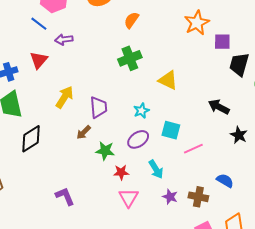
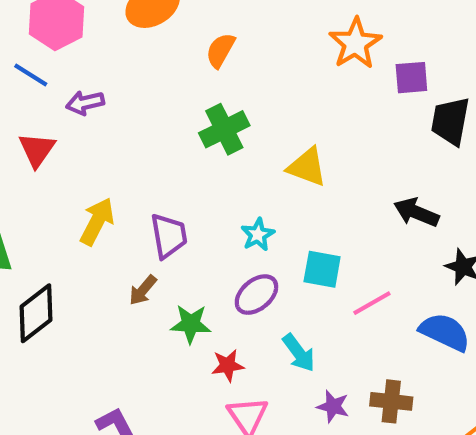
blue semicircle: (225, 181) -> (445, 332), moved, size x1.4

